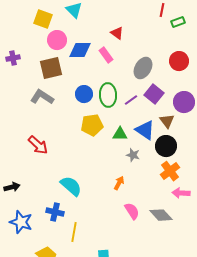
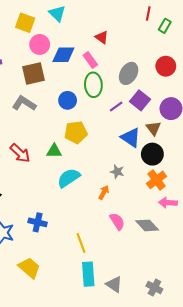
green rectangle: (178, 22) -> (165, 26), turned -40
green ellipse: (108, 95) -> (93, 85), moved
green triangle: (120, 134) -> (54, 151), moved
gray star: (133, 155) -> (117, 172), moved
cyan semicircle: (71, 186) -> (69, 178), moved, turned -75
yellow line: (74, 232) -> (81, 243), moved, turned -30

